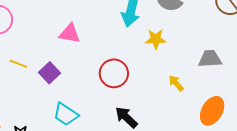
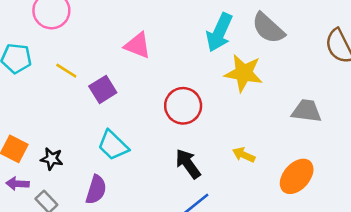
yellow star: (156, 39) -> (244, 73), size x1.4
yellow arrow: (176, 83) -> (244, 155), moved, turned -36

